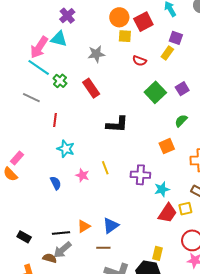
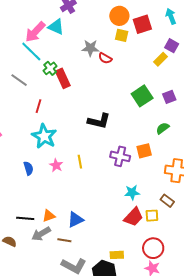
red semicircle: (139, 61) -> (105, 58), moved
red rectangle: (91, 88) -> (63, 78), moved
cyan star: (66, 149) -> (44, 136), size x1.4
purple cross: (140, 175) -> (120, 156), moved
gray arrow: (62, 250) -> (41, 234), moved
yellow rectangle: (158, 253) -> (117, 255), turned 64

